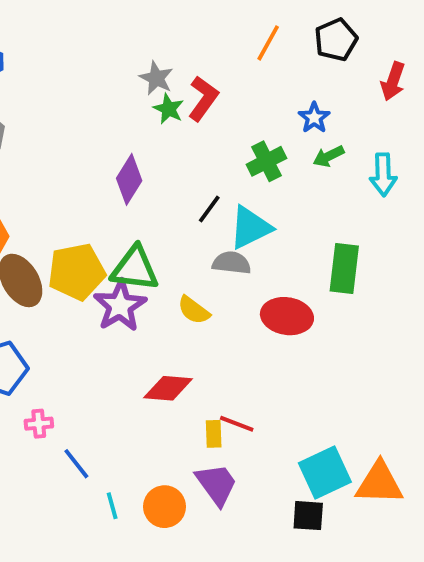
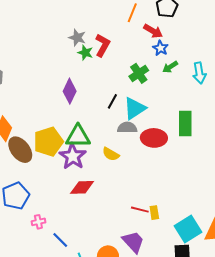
red arrow: (393, 81) -> (153, 31), moved, turned -72
red ellipse: (287, 316) -> (154, 138), moved
red diamond: (168, 388) -> (82, 187), moved
yellow rectangle: (214, 434) -> (154, 213), moved

